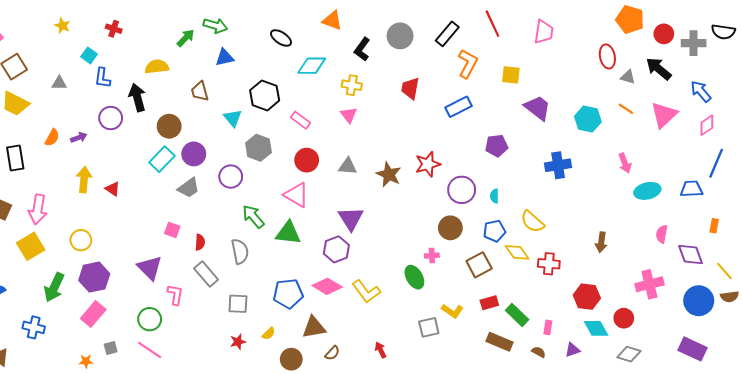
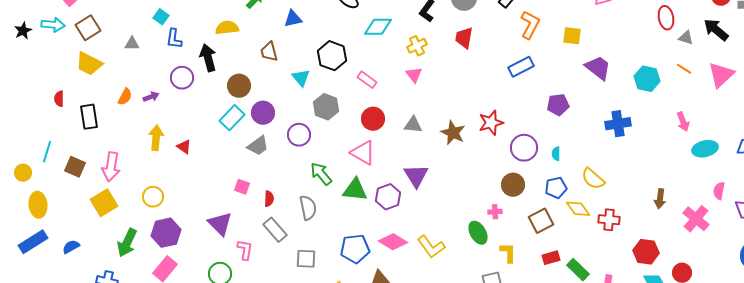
yellow cross: (352, 85) -> (417, 46), turned -36
red trapezoid: (410, 88) -> (464, 38), moved
purple hexagon: (336, 249) -> (388, 197), moved
pink cross: (649, 284) -> (696, 219), moved, turned -36
yellow L-shape: (452, 311) -> (508, 253), moved, turned -125

